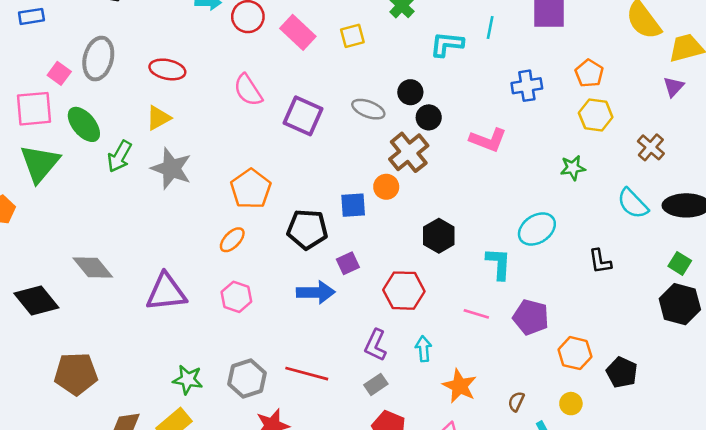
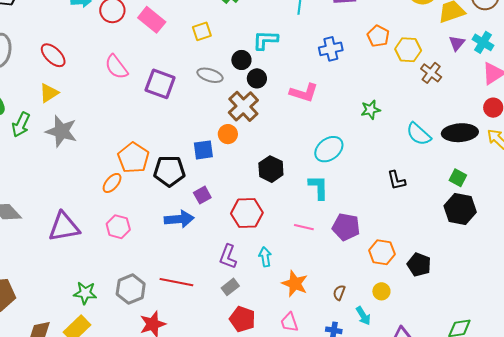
yellow square: (352, 36) -> (202, 31), moved
cyan L-shape: (447, 44) -> (265, 40), moved
red ellipse: (167, 69) -> (53, 55), turned 36
purple triangle: (674, 87) -> (457, 43), moved
yellow hexagon: (596, 115) -> (408, 50), moved
brown cross: (651, 147) -> (431, 73), moved
orange pentagon: (251, 189) -> (133, 158), moved
cyan ellipse: (537, 229) -> (329, 149), moved

